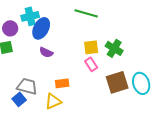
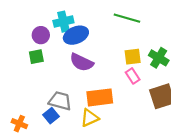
blue ellipse: (41, 28) -> (76, 35), turned 40
purple semicircle: (46, 52) -> (82, 62), size x1.5
orange rectangle: (62, 83) -> (100, 97), size x1.6

